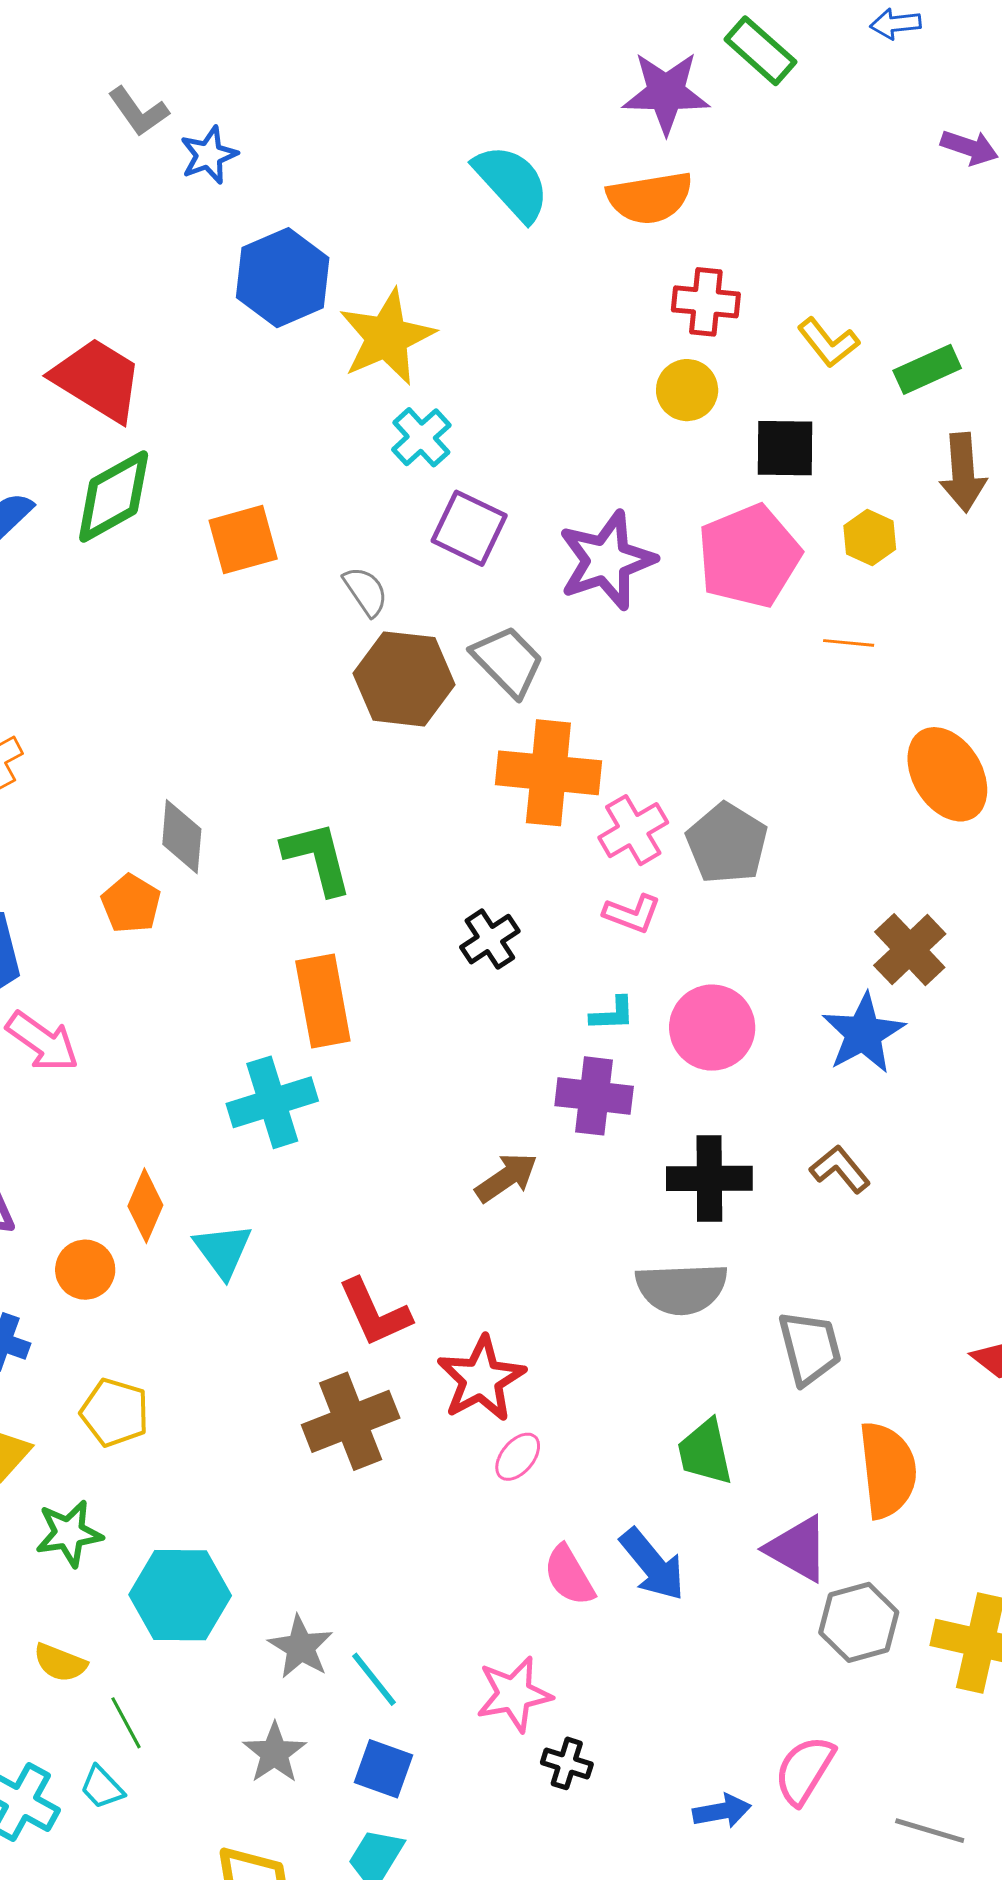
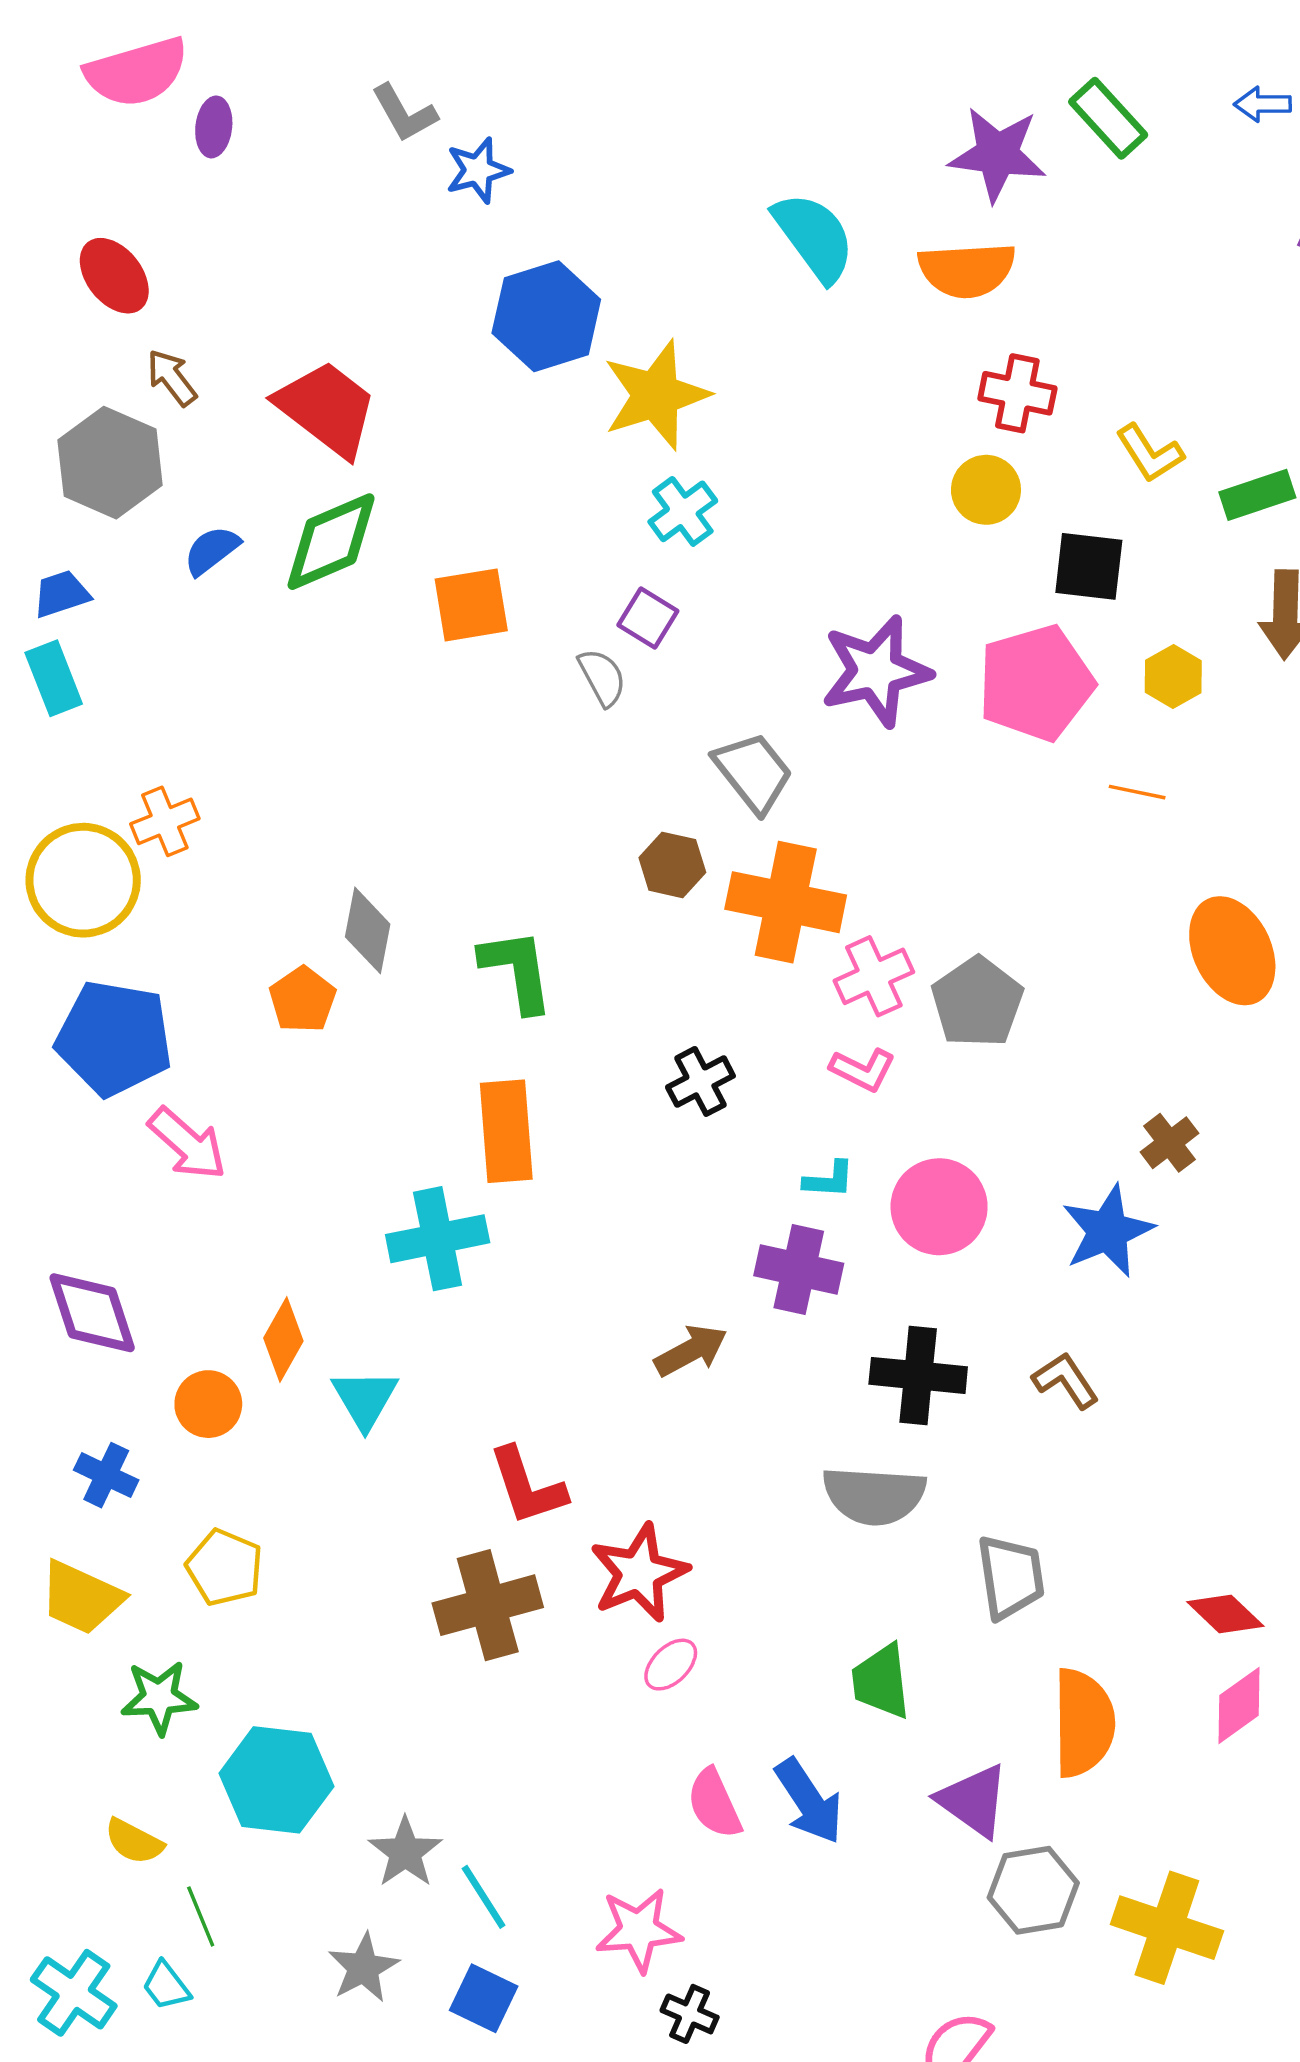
purple square: (469, 528) -> (648, 618), moved, size x0.7
brown hexagon: (404, 679) -> (672, 865), moved, size x0.6
brown cross: (910, 950) -> (1169, 1143), size x0.7

